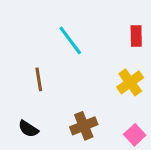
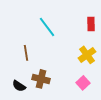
brown cross: (84, 126) -> (41, 79), moved, turned 36
pink square: (135, 135) -> (83, 83), moved

